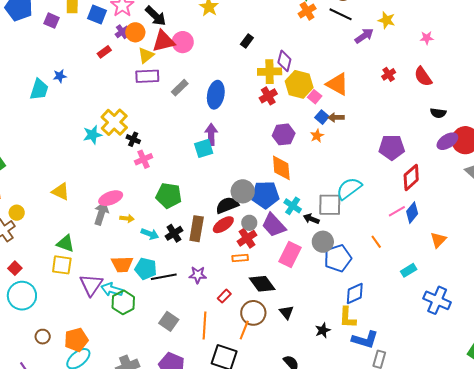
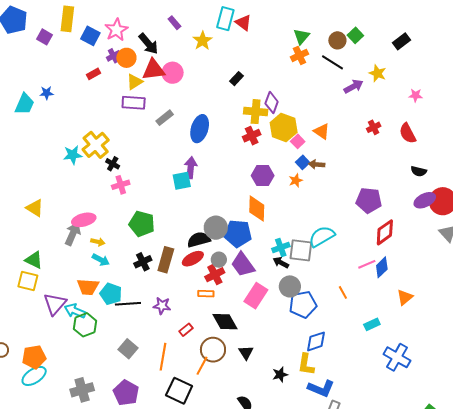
orange triangle: (337, 84) -> (322, 131), size x0.7
cyan cross: (293, 206) -> (281, 248), moved, turned 30
cyan arrow: (150, 234) -> (101, 260), moved

